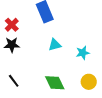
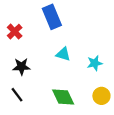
black star: (12, 45) -> (21, 67), moved
cyan triangle: (55, 45) -> (63, 54), turned 32

